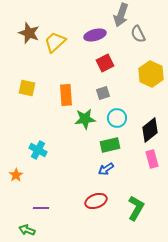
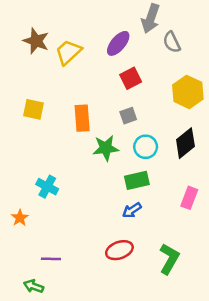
purple ellipse: (95, 35) -> (118, 43), turned -35
black diamond: (150, 130) -> (185, 143), moved
pink rectangle: (152, 159) -> (189, 198), turned 36

